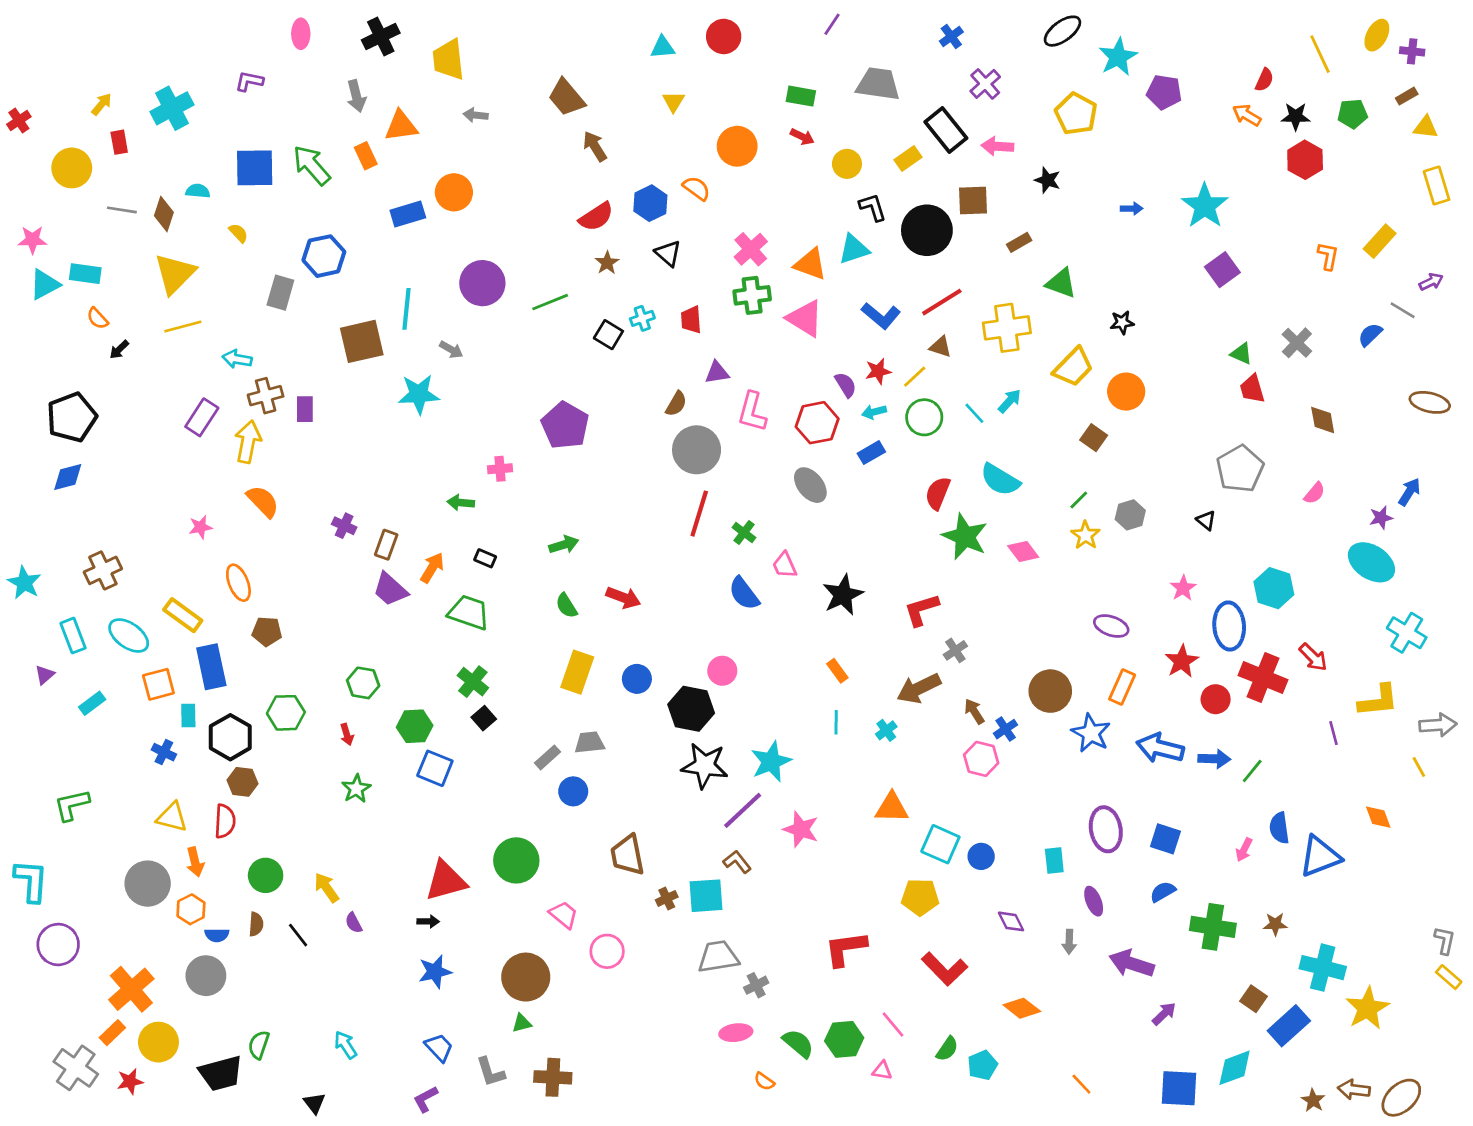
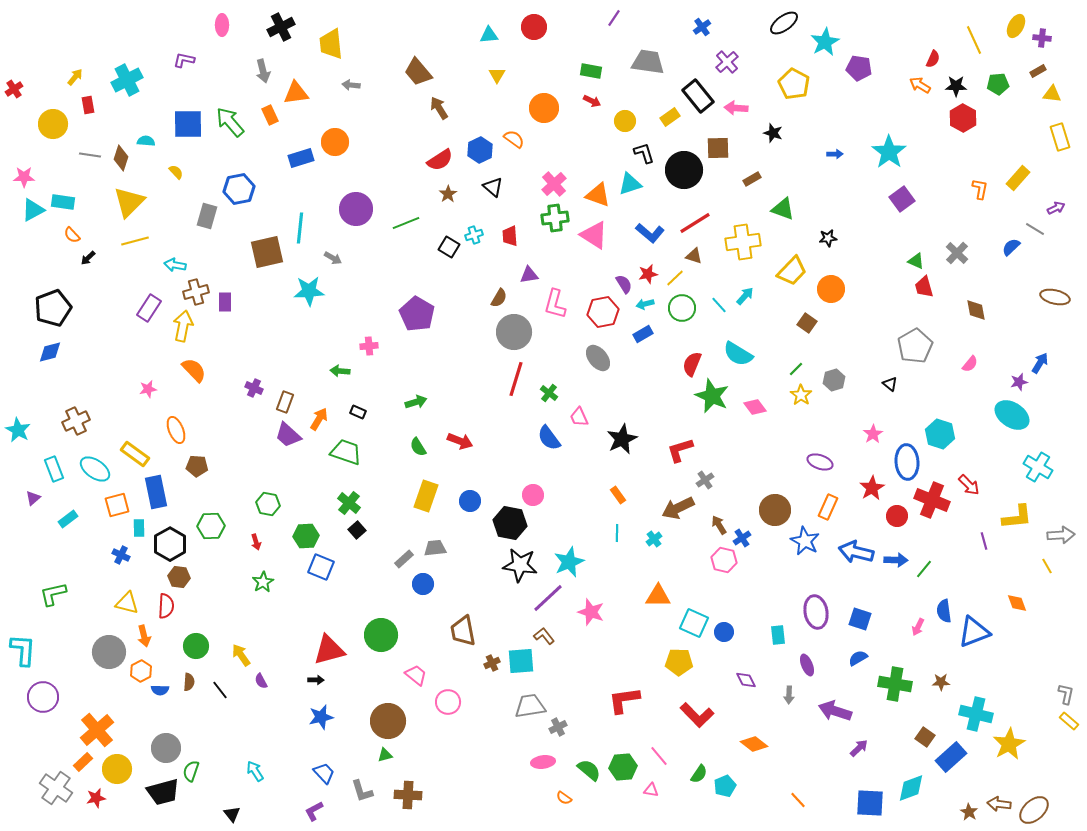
gray circle: (206, 976) -> (166, 748), moved

